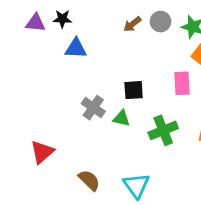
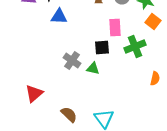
pink rectangle: (182, 83) -> (115, 27), moved
green cross: (163, 130) -> (135, 46), moved

